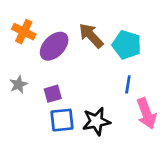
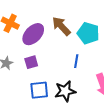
blue line: (128, 84) -> (76, 61), moved
purple square: (53, 94) -> (31, 62), moved

